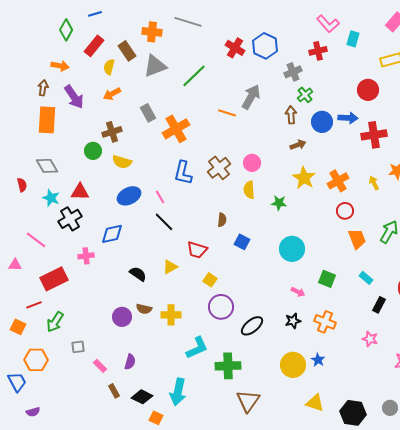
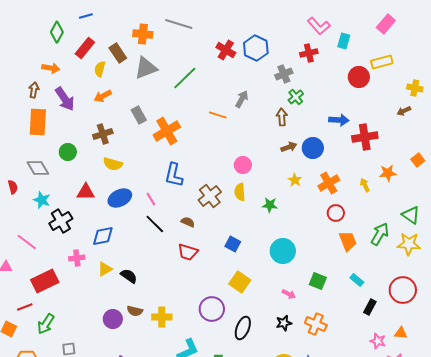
red circle: (368, 90) -> (359, 77), moved
gray arrow: (251, 97) -> (242, 99), size x0.7
blue circle: (322, 122) -> (313, 148), moved
green circle: (93, 151) -> (68, 152), moved
brown cross: (219, 168) -> (210, 196), moved
yellow star: (304, 178) -> (295, 180), size x0.6
red triangle: (80, 192) -> (86, 192), moved
brown semicircle: (222, 220) -> (188, 222), moved, turned -72
yellow triangle: (170, 267) -> (105, 269), moved
yellow square: (210, 280) -> (240, 282), moved, size x1.5
black ellipse: (252, 326) -> (243, 328), turned -30
pink star: (370, 339) -> (378, 341), moved

